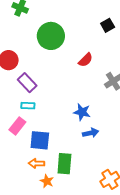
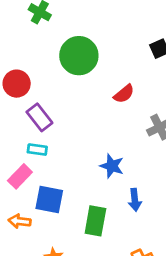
blue arrow: (91, 133) -> (135, 200), moved, turned 91
orange arrow: (36, 163) -> (20, 221), moved
green rectangle: (64, 164) -> (95, 221), moved

